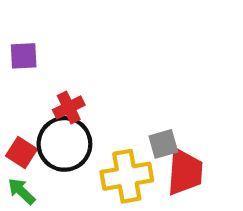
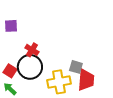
red cross: (69, 107) -> (32, 50), turned -32
gray square: (163, 144) -> (76, 67), turned 32

